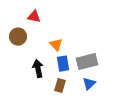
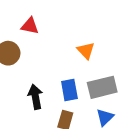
orange triangle: (56, 45) -> (86, 50), moved

